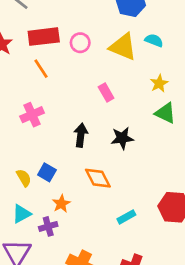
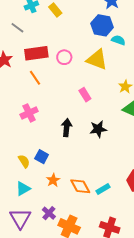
cyan semicircle: (154, 40) -> (118, 40), moved
orange diamond: (98, 178) -> (80, 186), moved
purple cross: (48, 226) -> (49, 213), moved, turned -32

